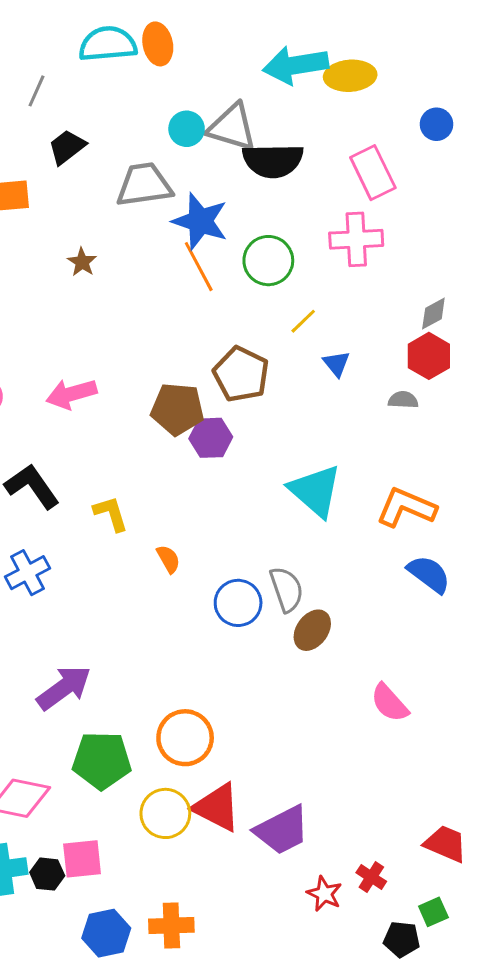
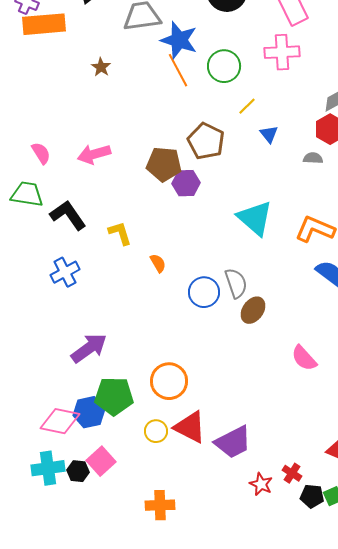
yellow circle: (165, 813) -> (156, 431), size x0.7
pink square: (82, 859) -> (101, 461), turned -36
blue hexagon: (106, 933) -> (89, 412), moved
black pentagon: (402, 939) -> (312, 496), moved

